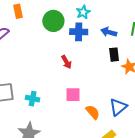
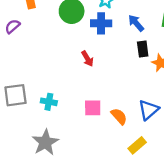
blue arrow: (109, 32) -> (136, 23), turned 35
pink square: (73, 95) -> (93, 108), moved

